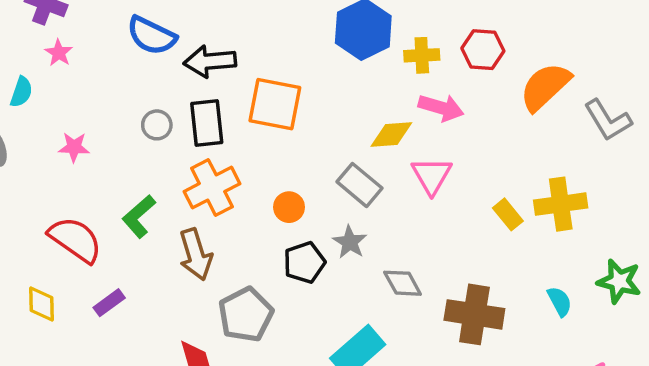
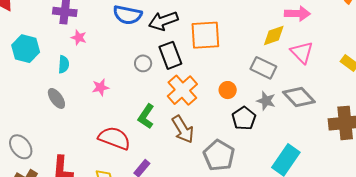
gray diamond: (403, 283) -> (299, 97), moved, size x1.4

